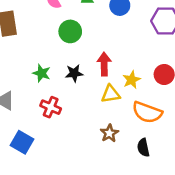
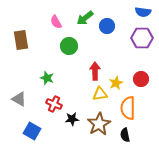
black star: (74, 73) -> (72, 119), moved
orange semicircle: (147, 112) -> (128, 108), turned 70
brown star: (109, 133) -> (99, 124), size x1.6

